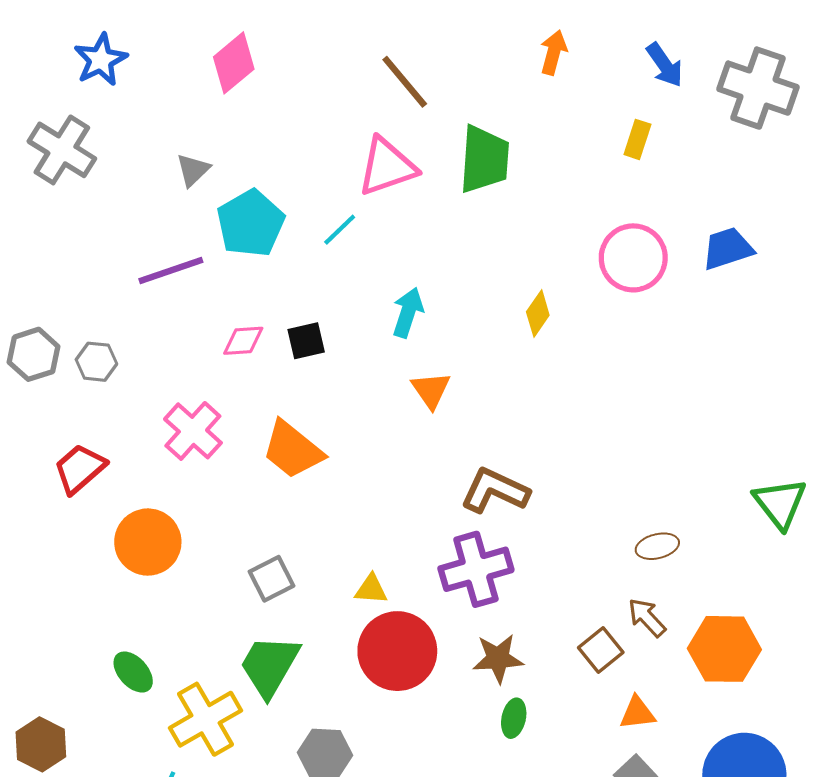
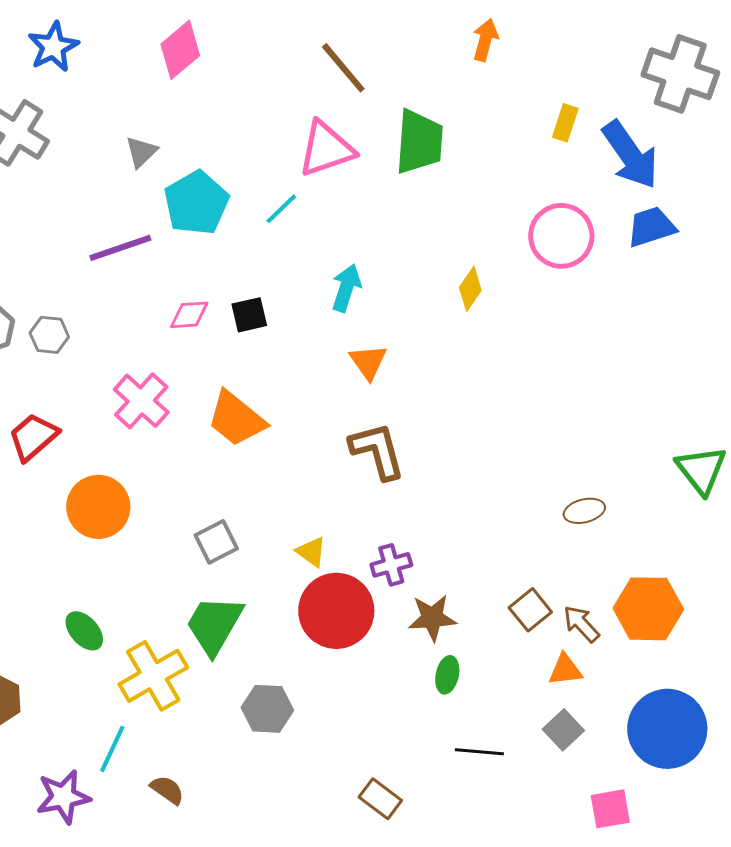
blue arrow: (665, 65) -> (630, 155), moved, size x1.6
brown L-shape: (495, 491) -> (377, 451), moved, turned 50
purple cross: (476, 569) -> (391, 565), moved, size x0.6
yellow triangle: (371, 589) -> (311, 552), turned 32
brown arrow: (647, 618) -> (581, 624), moved

